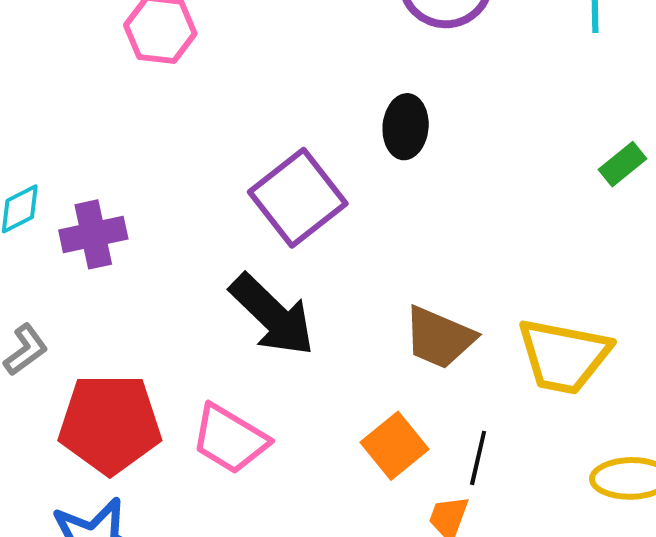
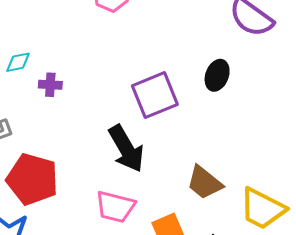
purple cross: (93, 234) -> (50, 85), size x0.7
pink trapezoid: (230, 439) -> (115, 207), moved, turned -33

